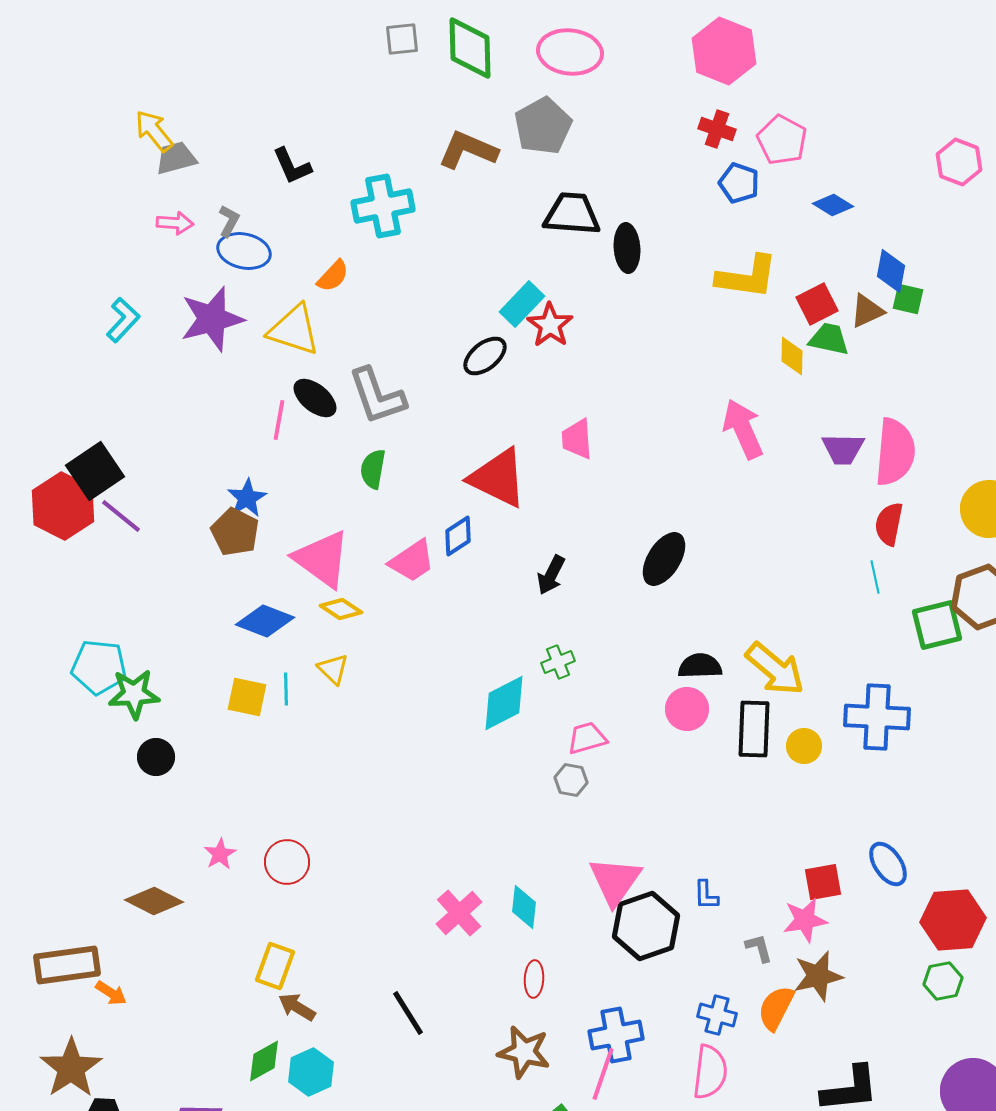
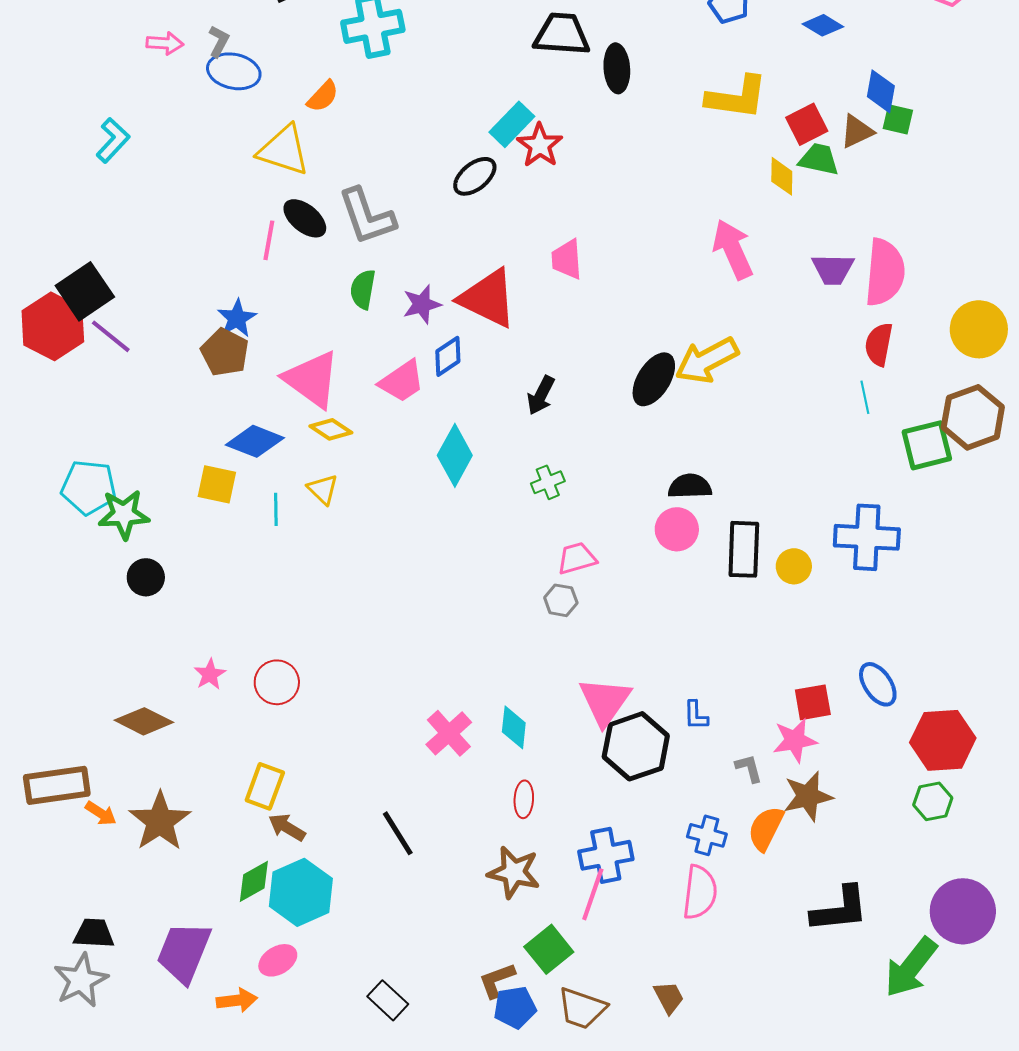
purple star: (212, 319) -> (422, 304), moved, size x0.6
yellow arrow: (775, 669) -> (707, 360), moved, turned 112
yellow square: (247, 697) -> (217, 484), moved
cyan diamond: (504, 703) -> (455, 455), moved, turned -34
brown star: (71, 1068) -> (160, 821), moved
cyan hexagon: (311, 1072) -> (301, 892), size x1.4

